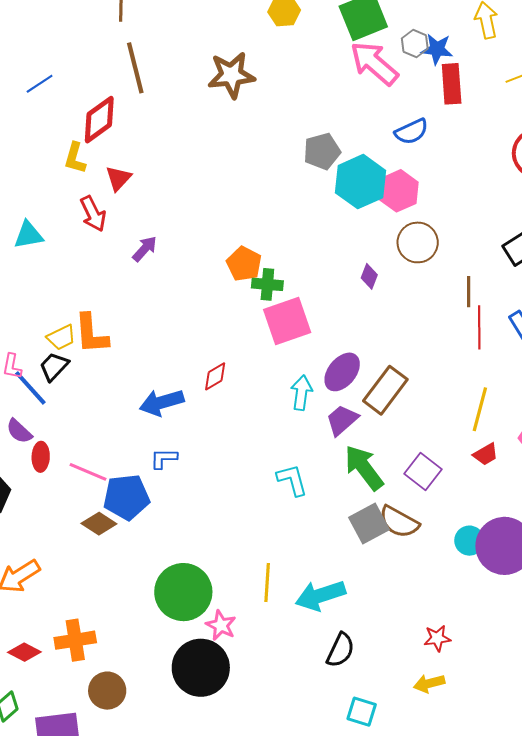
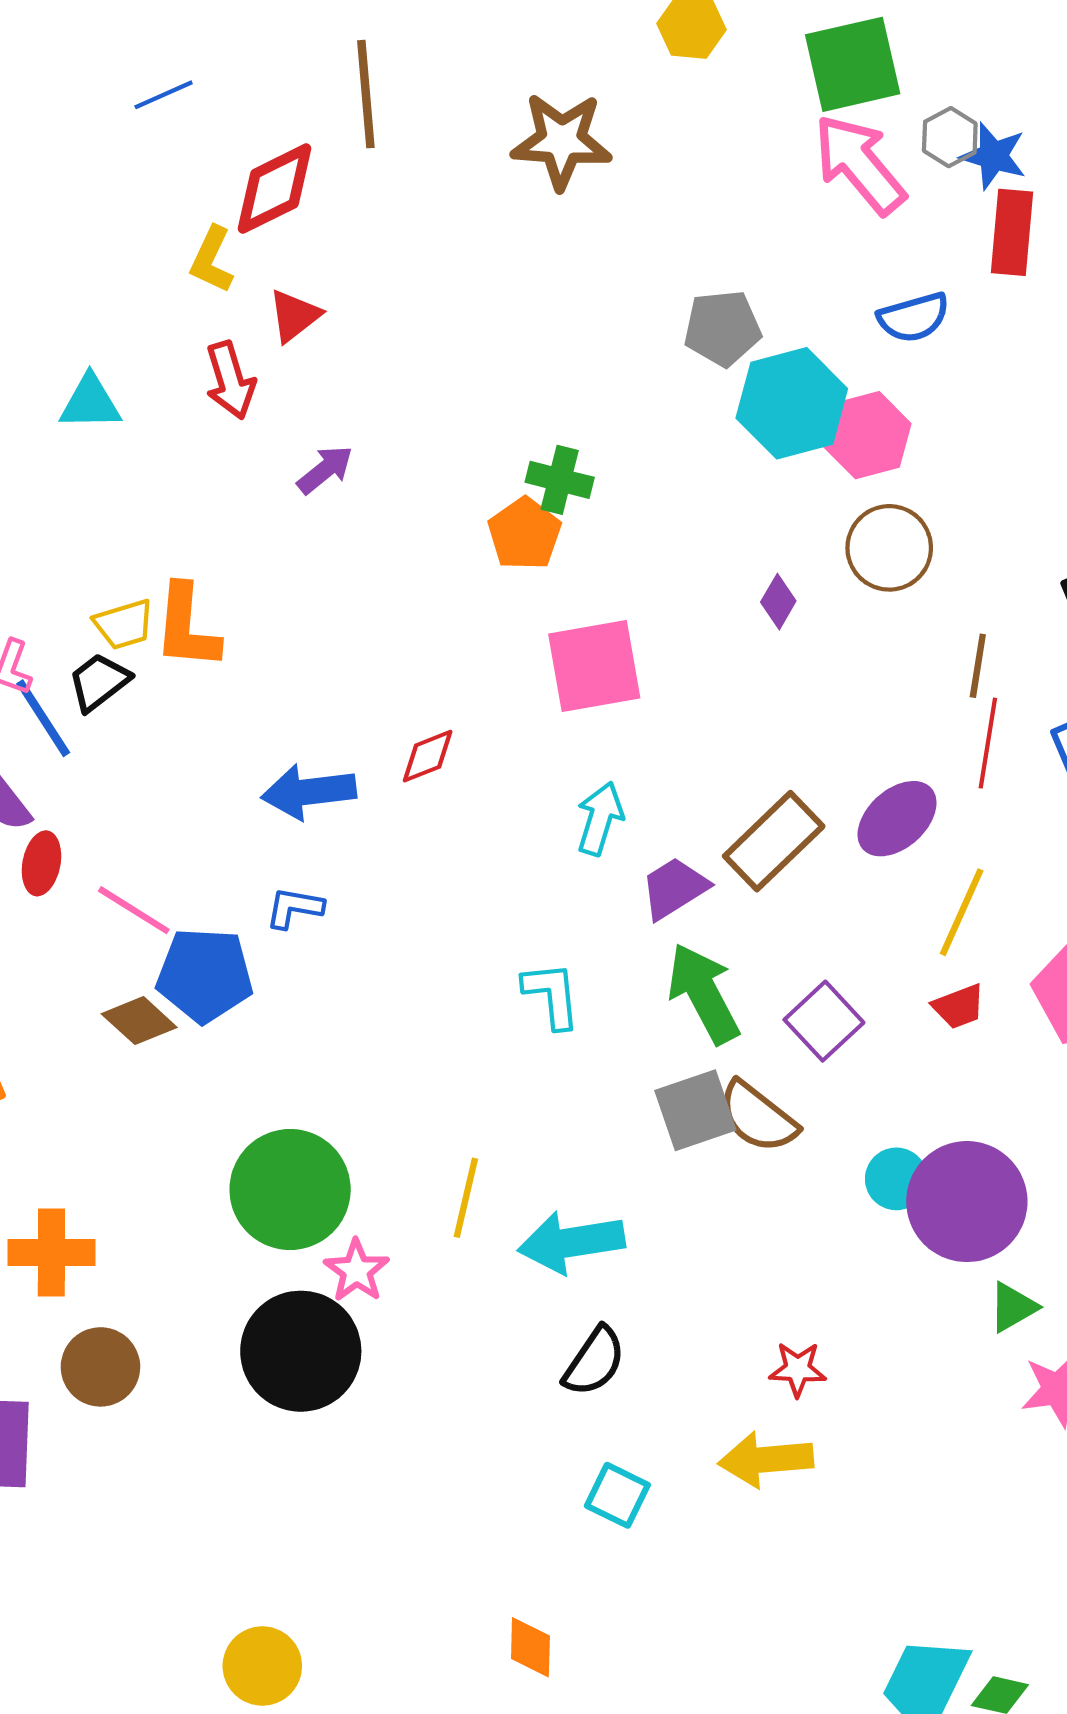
green cross: (267, 284) -> (560, 480), moved
purple ellipse: (342, 372) -> (897, 819), moved
yellow arrow: (429, 683) -> (766, 1460), size x1.4

